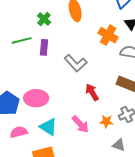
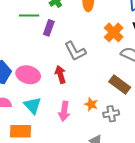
red arrow: (92, 92) -> (60, 75), moved
orange star: (106, 121) -> (91, 104), moved
pink arrow: (80, 124) -> (64, 111), turned 36

